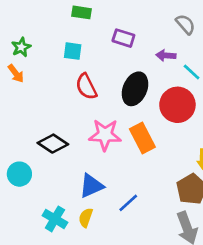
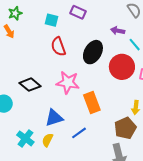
purple rectangle: (123, 38) -> (78, 12), moved
orange rectangle: (142, 138) -> (92, 103), moved

